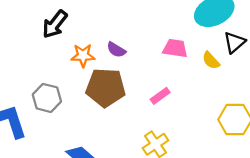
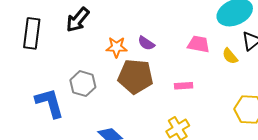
black arrow: (55, 24) -> (78, 20), moved
pink rectangle: (160, 96) -> (184, 86), turned 30

